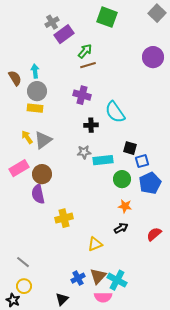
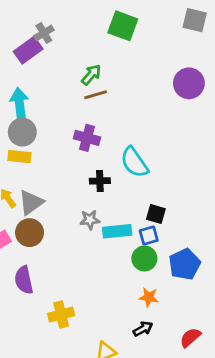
gray square: (157, 13) -> (195, 20), turned -30
purple rectangle: (64, 34) -> (28, 50), moved
cyan arrow: (35, 71) -> (19, 103), size x1.5
blue square: (142, 161) -> (149, 236), moved
brown circle: (42, 174) -> (30, 233), moved

